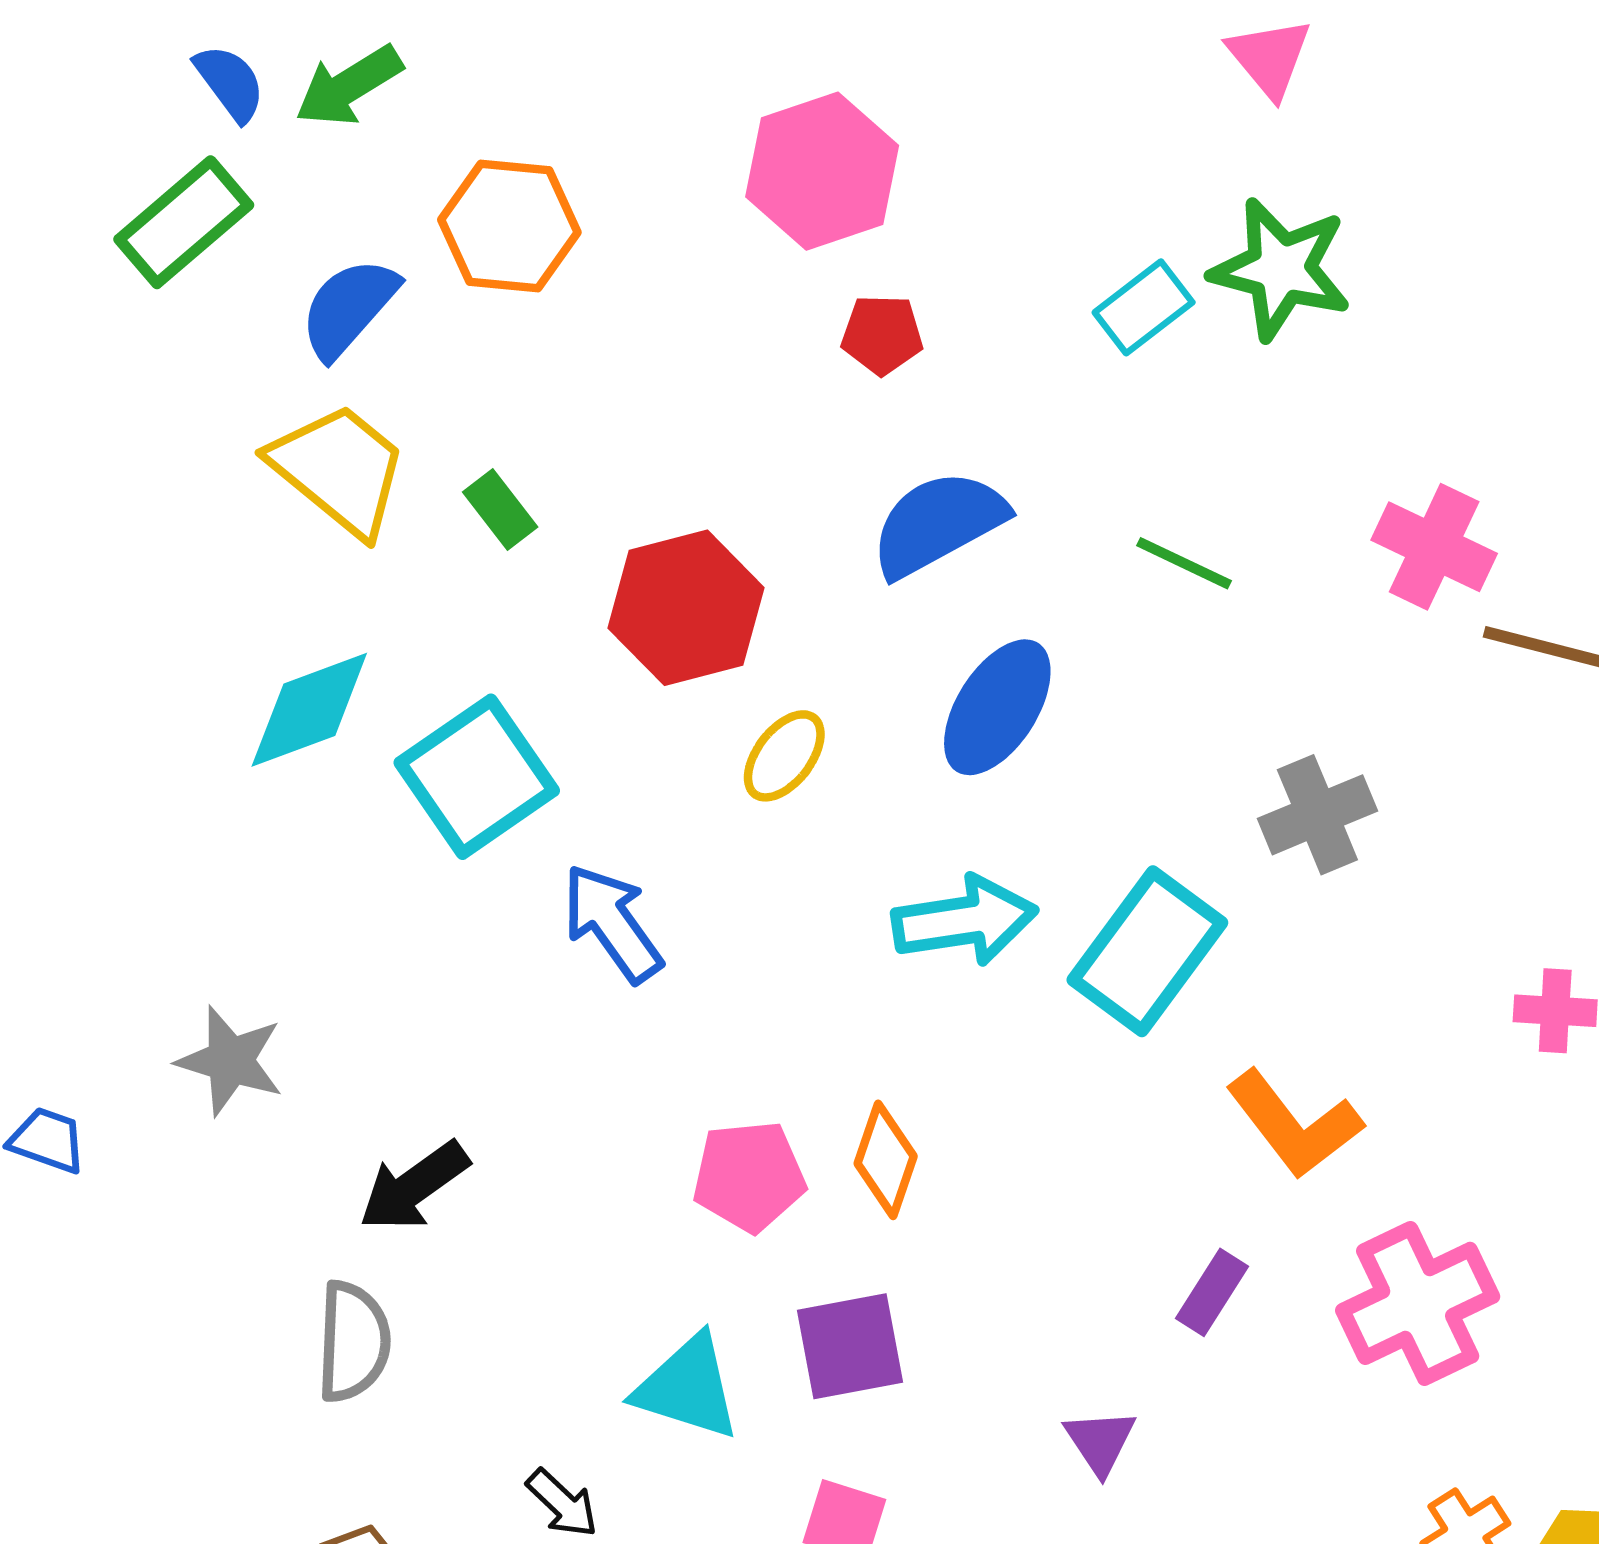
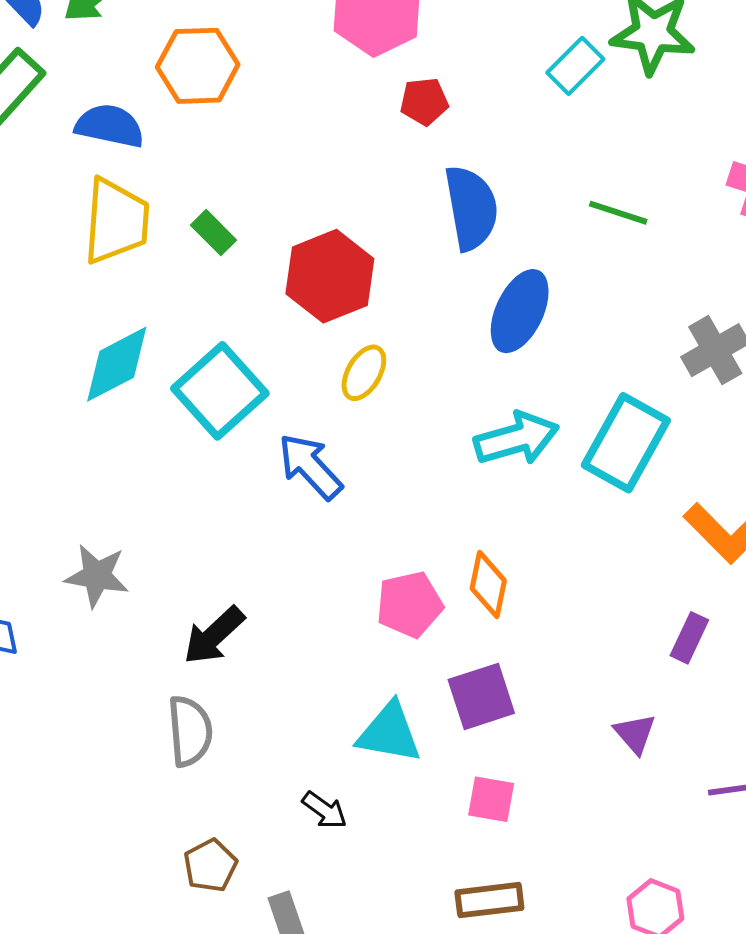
blue semicircle: (349, 308) -> (110, 126), turned 68
yellow trapezoid: (339, 469) -> (116, 221), turned 62
blue semicircle: (938, 524) -> (471, 208), turned 116
yellow ellipse: (784, 756) -> (364, 373), moved

